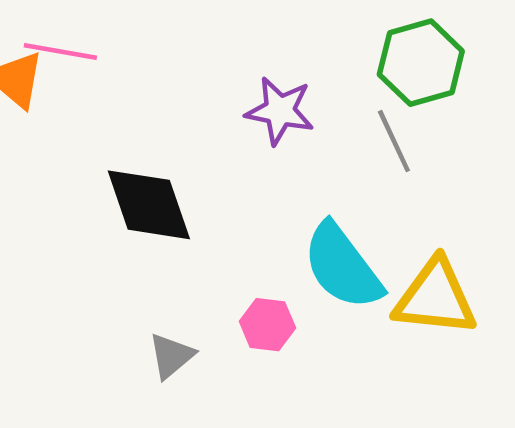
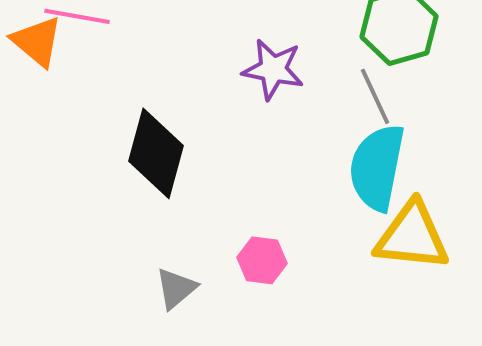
black diamond: (149, 205) -> (156, 153), turned 34
cyan semicircle: (342, 266) -> (377, 167), moved, turned 48

